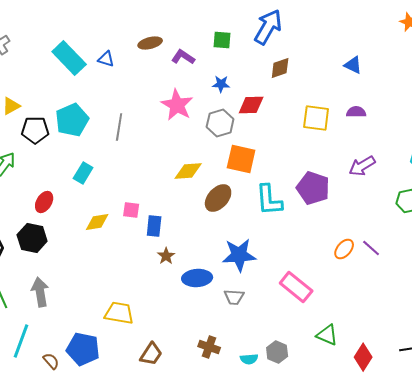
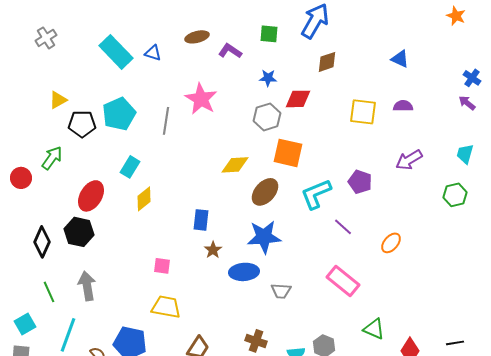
pink star: (177, 105) -> (201, 99), moved
purple pentagon: (313, 188) -> (360, 182), size x0.7
cyan L-shape: (269, 200) -> (316, 194), turned 72
red ellipse: (44, 202) -> (91, 196), size x1.4
pink square: (131, 210) -> (162, 266), moved
yellow diamond: (97, 222) -> (144, 199), moved, turned -30
purple line: (371, 248) -> (343, 227), moved
blue star: (239, 255) -> (264, 237), moved

